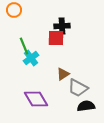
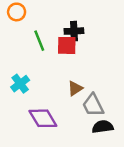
green line: (24, 46) -> (39, 41), moved
cyan cross: (31, 58) -> (20, 84), moved
gray trapezoid: (78, 88) -> (93, 105), turned 35

